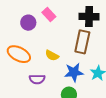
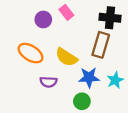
yellow semicircle: (52, 55) -> (66, 57), size x1.5

